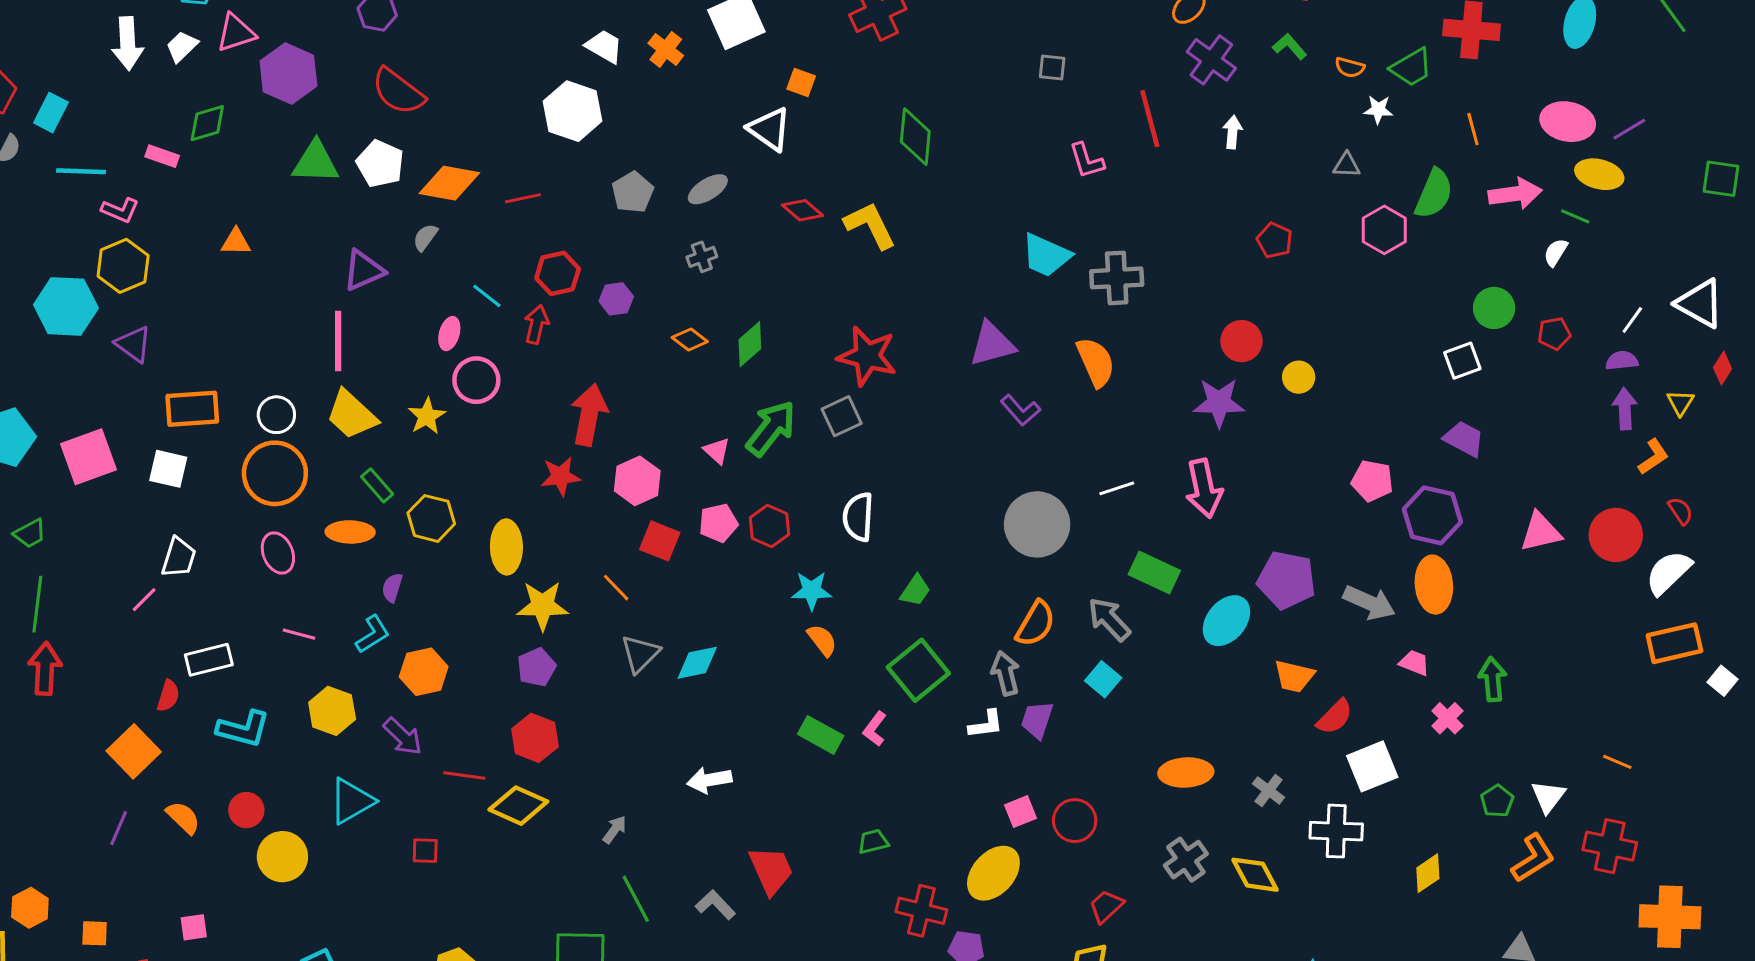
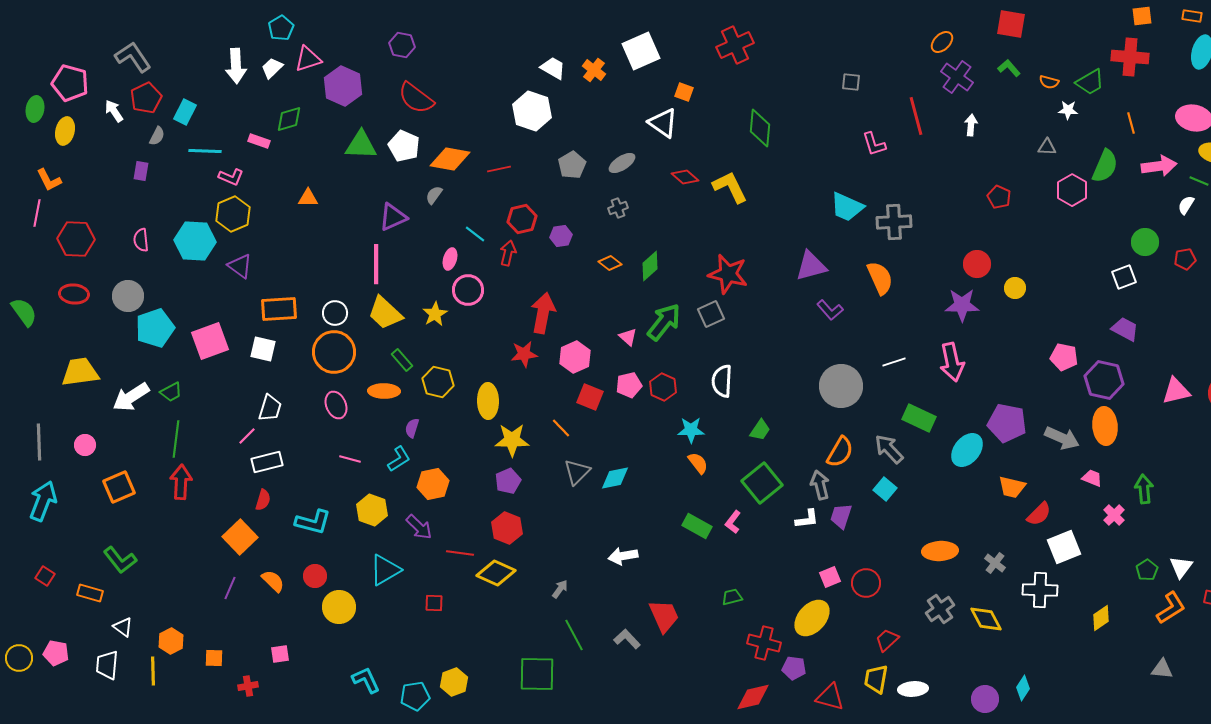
white rectangle: (209, 660) -> (267, 462), moved

